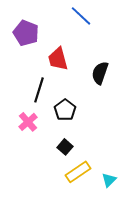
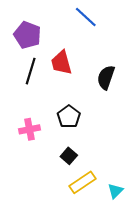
black line: (39, 90) -> (31, 71), moved
pink cross: (28, 122) -> (30, 129), turned 30

